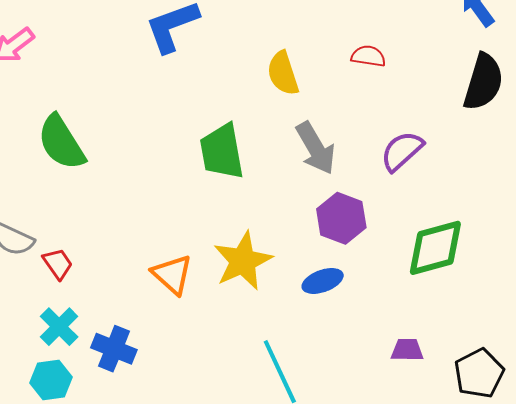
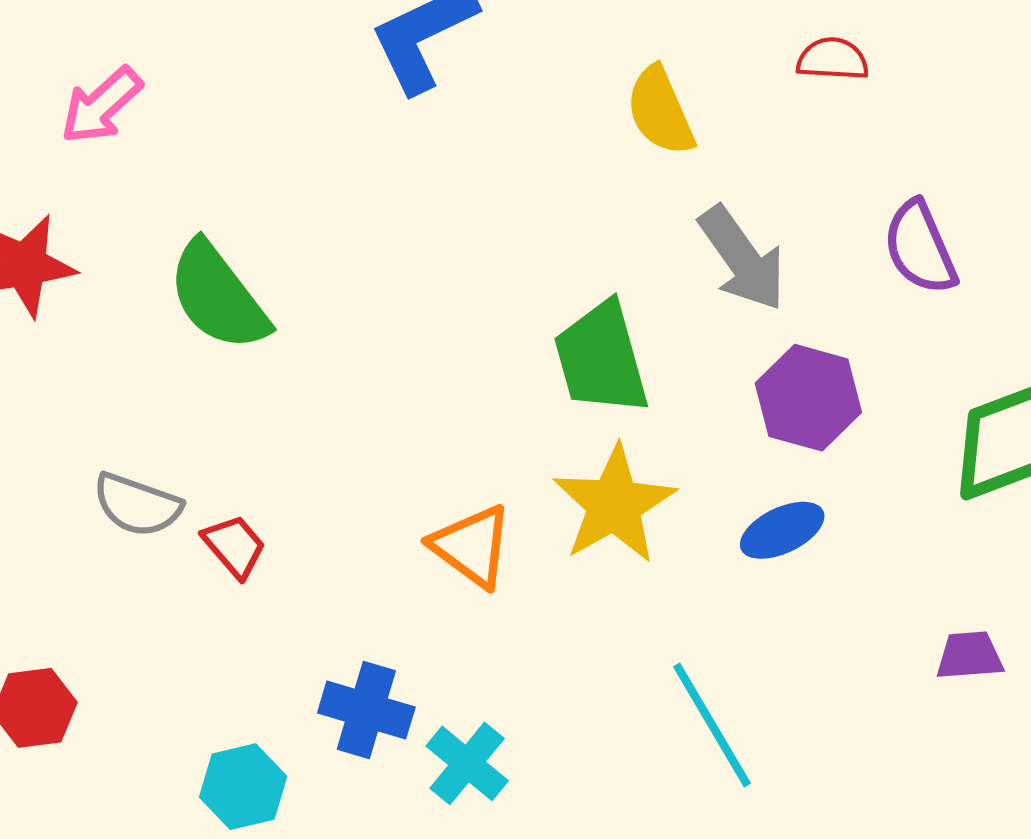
purple semicircle: (402, 151) -> (920, 248), turned -66
green trapezoid: (222, 152) -> (601, 358), moved
cyan cross: (59, 327) -> (467, 763), moved

